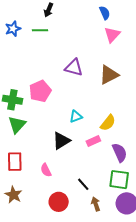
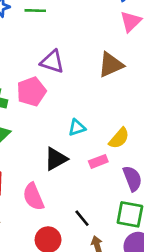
purple triangle: (74, 67) -> (52, 62), moved
brown triangle: (109, 75) -> (111, 65), moved
pink semicircle: (46, 170) -> (33, 197), size x1.5

